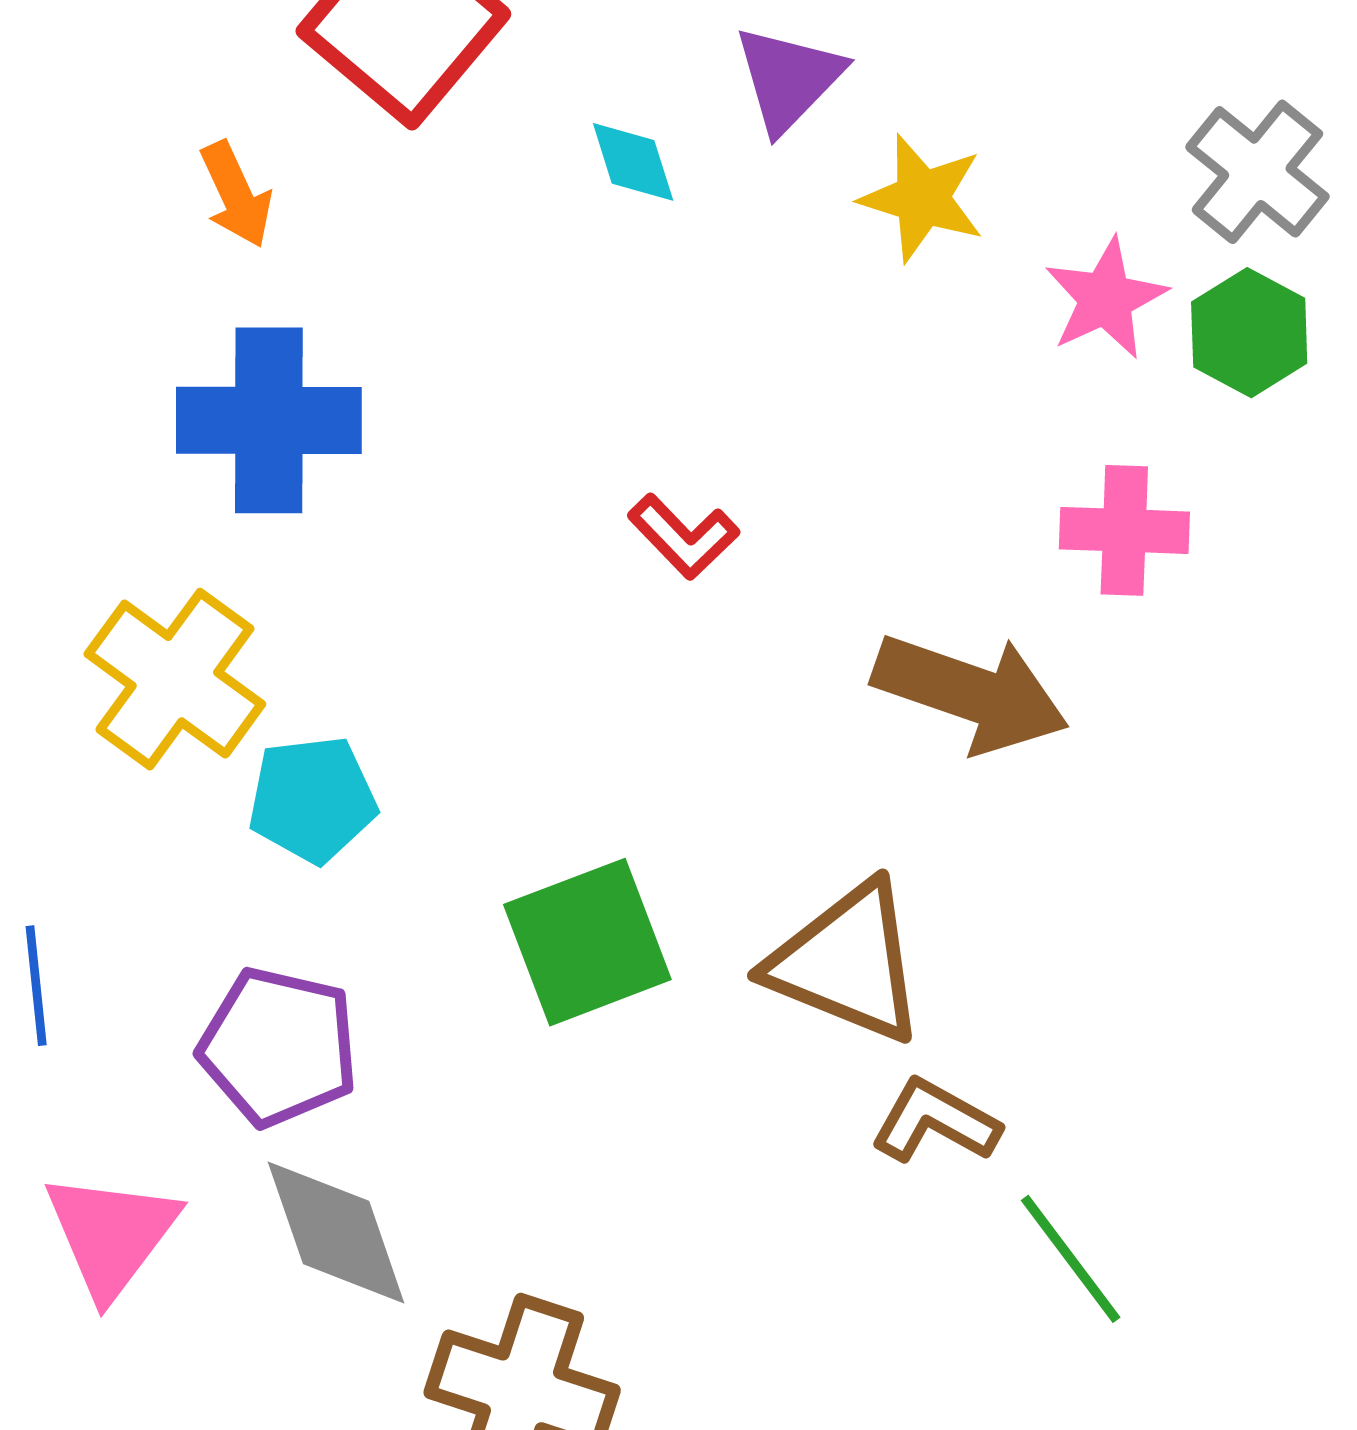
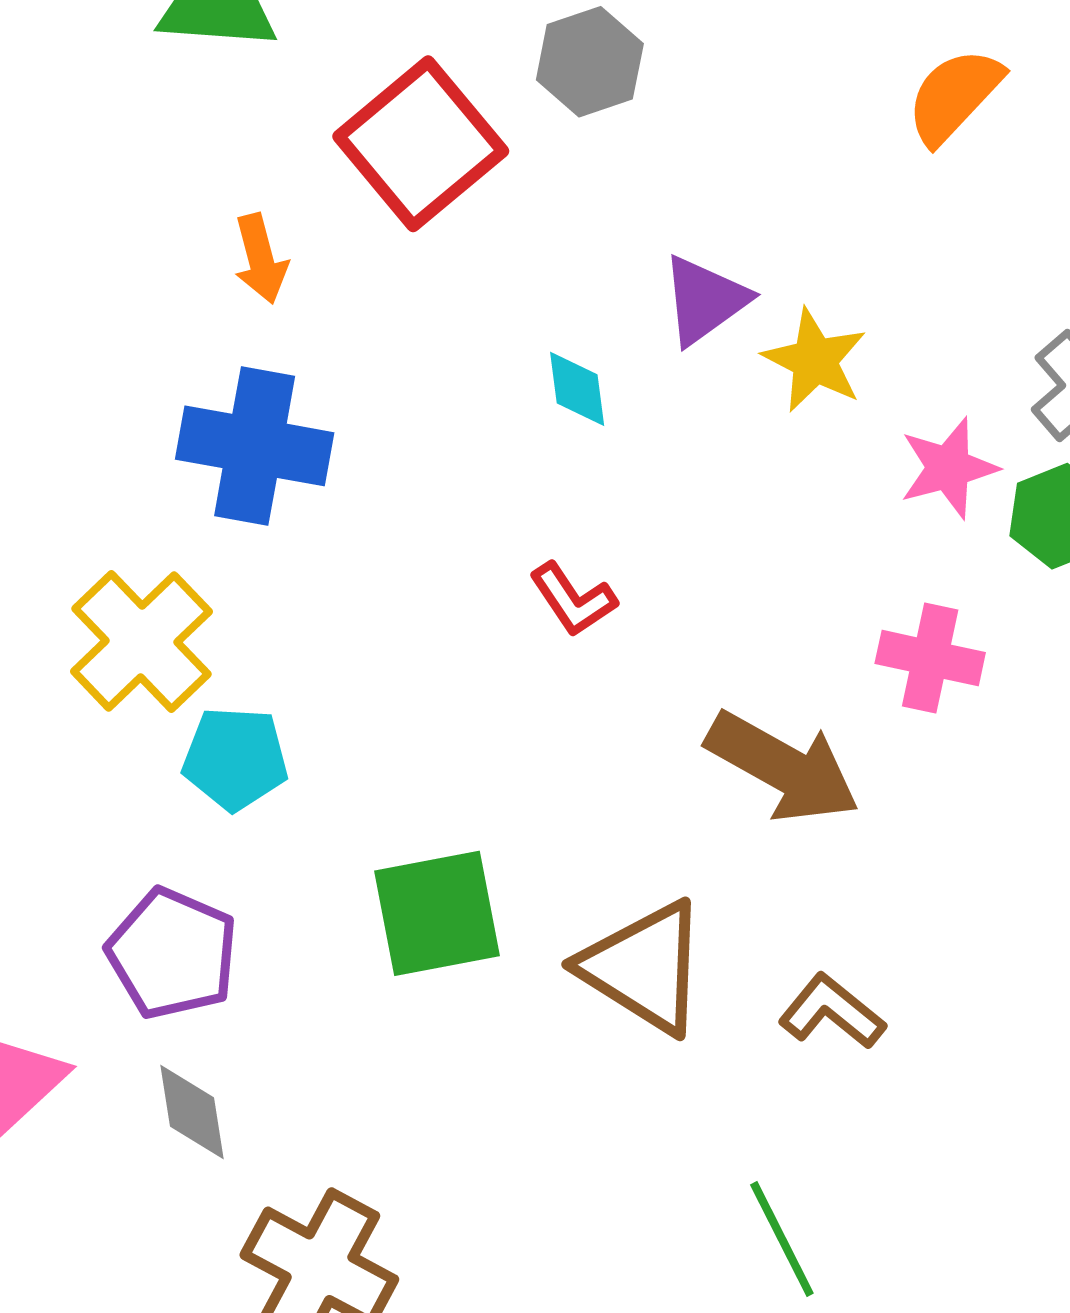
purple triangle: (789, 79) -> (705, 300), moved
cyan diamond: (633, 162) -> (577, 389), moved
brown L-shape: (935, 1121) -> (832, 1012), moved
gray diamond: (336, 1233) -> (192, 1112), size x0.7

